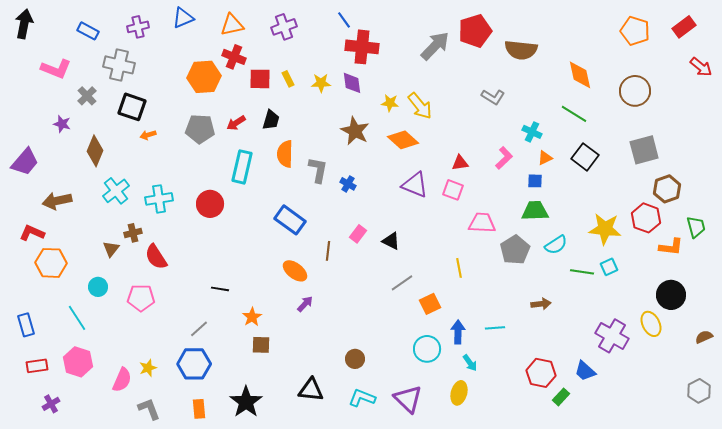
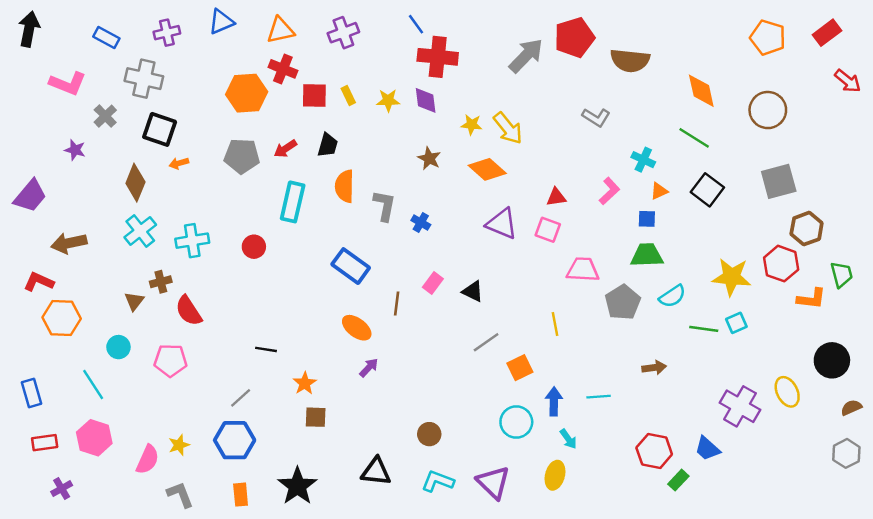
brown star: (355, 131) -> (429, 158), size x0.7
brown diamond: (95, 151) -> (135, 183), moved
red circle: (210, 204) -> (254, 247), size x0.7
black circle: (671, 295) -> (832, 360), moved
gray hexagon: (699, 391) -> (846, 453), moved

